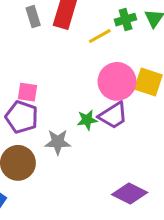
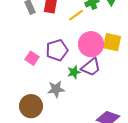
pink square: (27, 92) -> (32, 58), turned 32
purple pentagon: (22, 117) -> (57, 50), moved, turned -30

